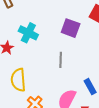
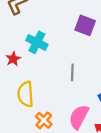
purple square: (71, 28) -> (85, 25), moved

